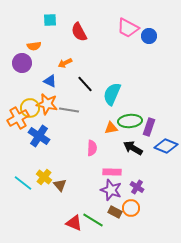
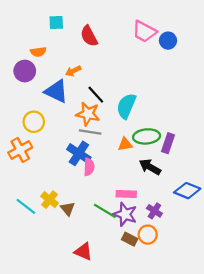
blue triangle: (50, 81) -> (56, 91), size x1.6
orange star: (47, 104) -> (88, 114), moved
gray line: (69, 110) -> (90, 132), moved
orange cross: (18, 118) -> (20, 150), moved
blue cross: (39, 136) -> (79, 153), moved
blue diamond: (166, 146) -> (187, 191), moved
pink semicircle: (92, 148) -> (89, 167), moved
green line: (93, 220) -> (105, 211), moved

